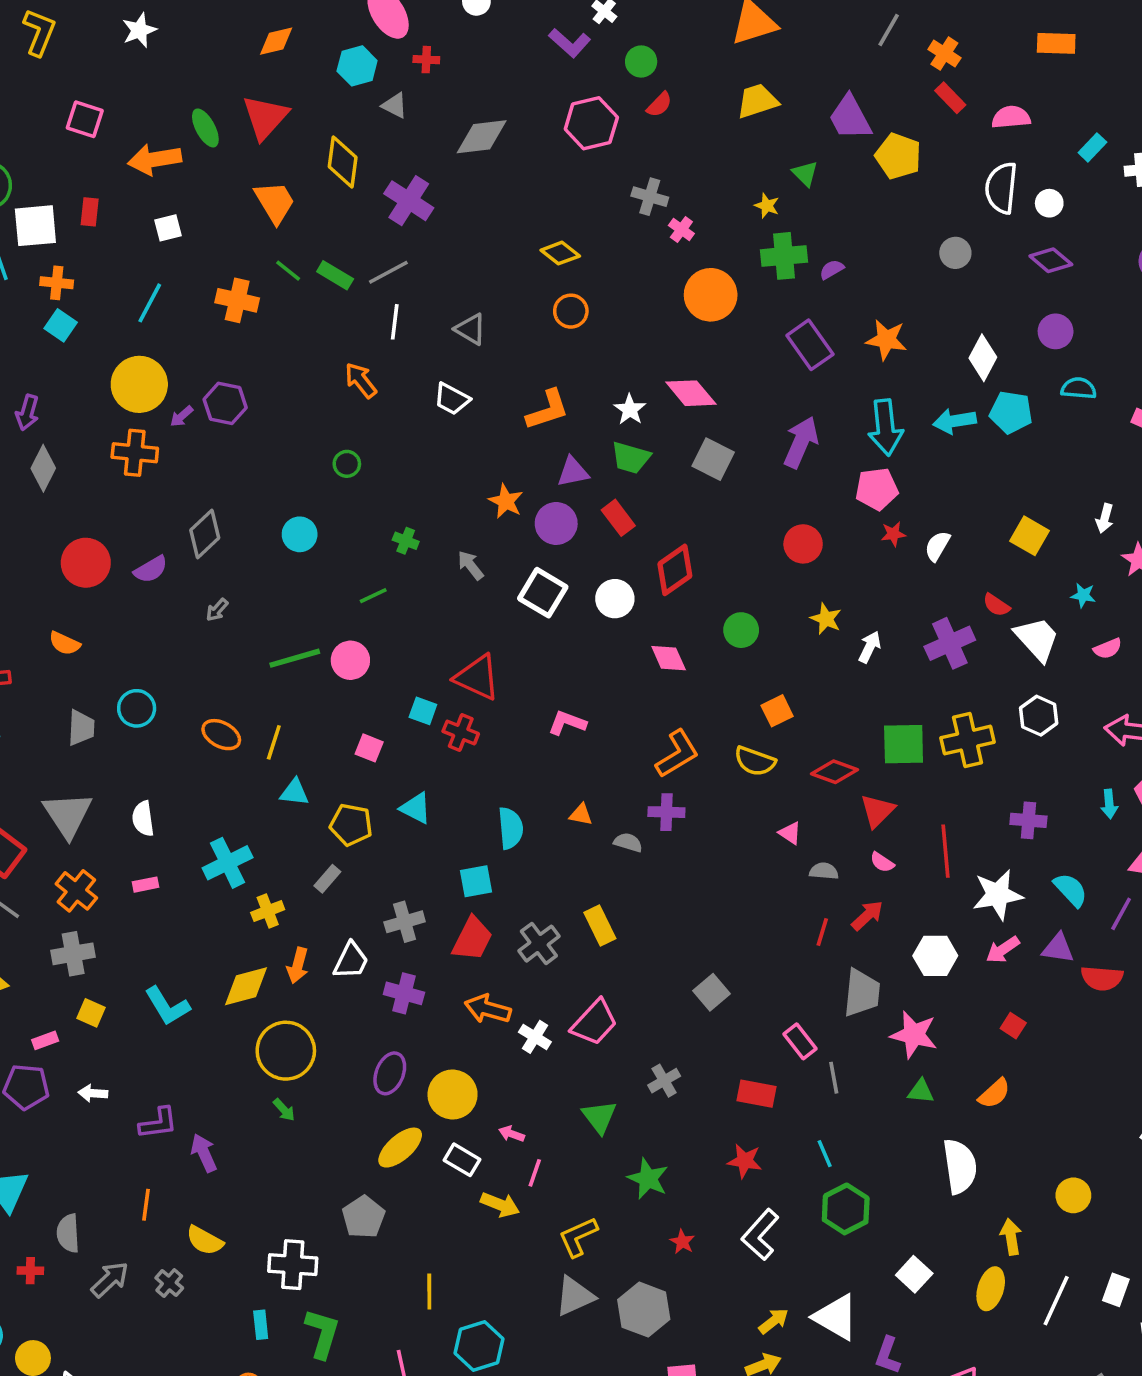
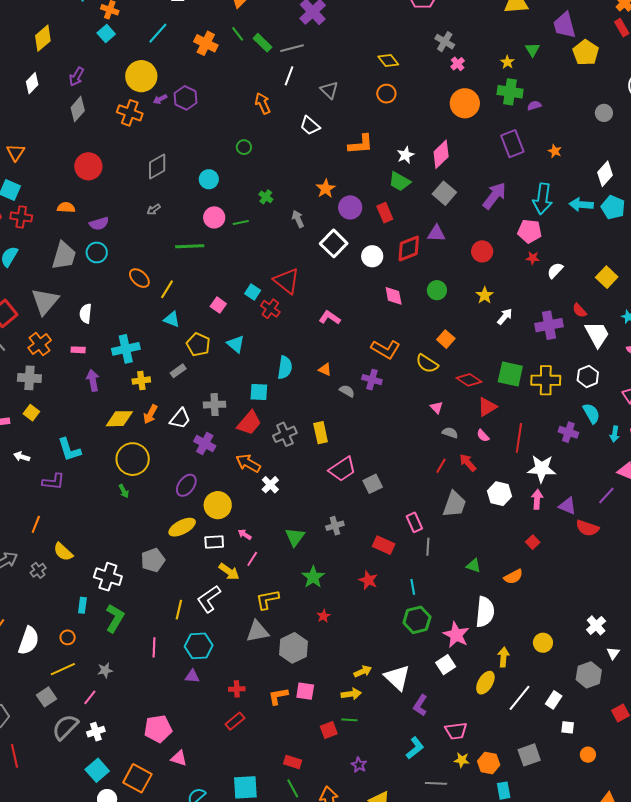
orange star: (886, 340) -> (555, 151), size x0.6
pink diamond: (691, 393) -> (441, 154), turned 72
purple triangle: (573, 472) -> (436, 233), moved
purple semicircle: (151, 569) -> (99, 224), moved
orange semicircle: (65, 643) -> (66, 207), turned 144
pink circle: (350, 660) -> (214, 217), moved
orange square: (777, 711) -> (446, 339), turned -36
gray trapezoid: (81, 728) -> (64, 256), size x1.4
orange L-shape: (677, 754) -> (386, 349), turned 48
cyan semicircle: (1071, 890) -> (591, 413), moved
red arrow: (867, 915) -> (468, 463), turned -102
pink arrow: (1003, 950) -> (537, 499), turned 114
cyan L-shape: (167, 1006) -> (69, 450), moved
pink trapezoid: (594, 1023) -> (342, 469), moved
pink star: (914, 1035) -> (456, 635), moved
purple arrow: (204, 1153) -> (93, 380), moved
white rectangle: (462, 1160) -> (214, 542), turned -48
white L-shape: (760, 1235) -> (209, 599), moved

